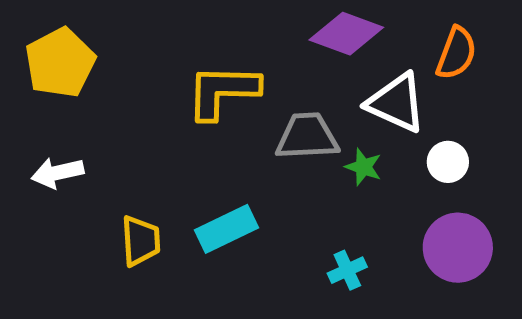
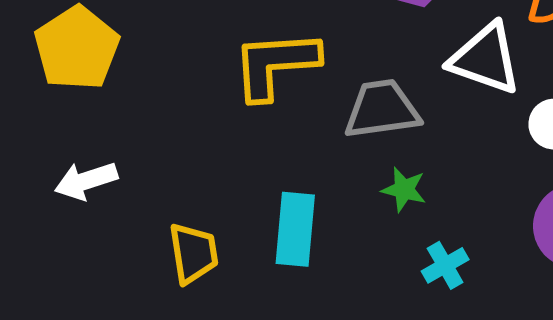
green star: (363, 167) -> (404, 189), moved
cyan rectangle: (227, 229) -> (295, 229), turned -54

